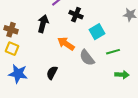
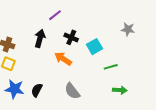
black cross: (76, 15) -> (71, 37), moved
gray semicircle: (87, 58) -> (72, 91), moved
black semicircle: (52, 73) -> (37, 90), moved

